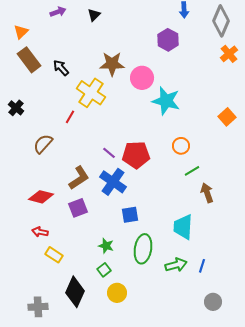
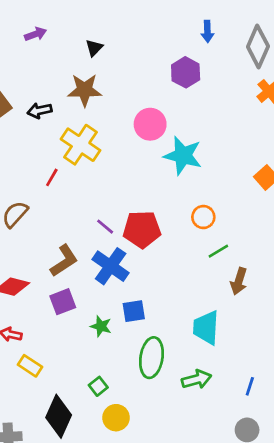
black triangle: (94, 15) -> (94, 48), moved
brown star: (112, 64) -> (85, 90), moved
black arrow: (61, 68) -> (40, 111), turned -60
brown arrow: (207, 193) -> (239, 281), turned -144
green star: (106, 246) -> (101, 326), moved
blue line: (202, 266) -> (250, 386), moved

